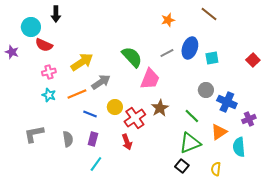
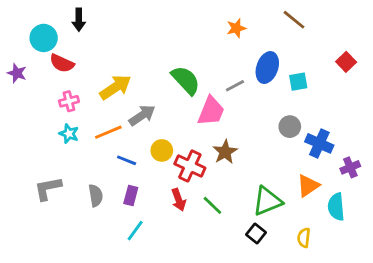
gray line: (167, 53) -> (235, 86), moved
red square: (253, 60) -> (346, 62), moved
green line: (192, 116) -> (212, 205), moved
red cross: (135, 118) -> (190, 166), turned -30

